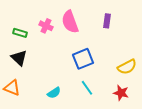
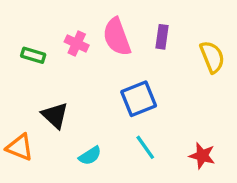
purple rectangle: (107, 21) -> (162, 37), moved
black triangle: (19, 58) -> (55, 115), moved
yellow semicircle: (127, 67) -> (212, 57), moved, turned -84

